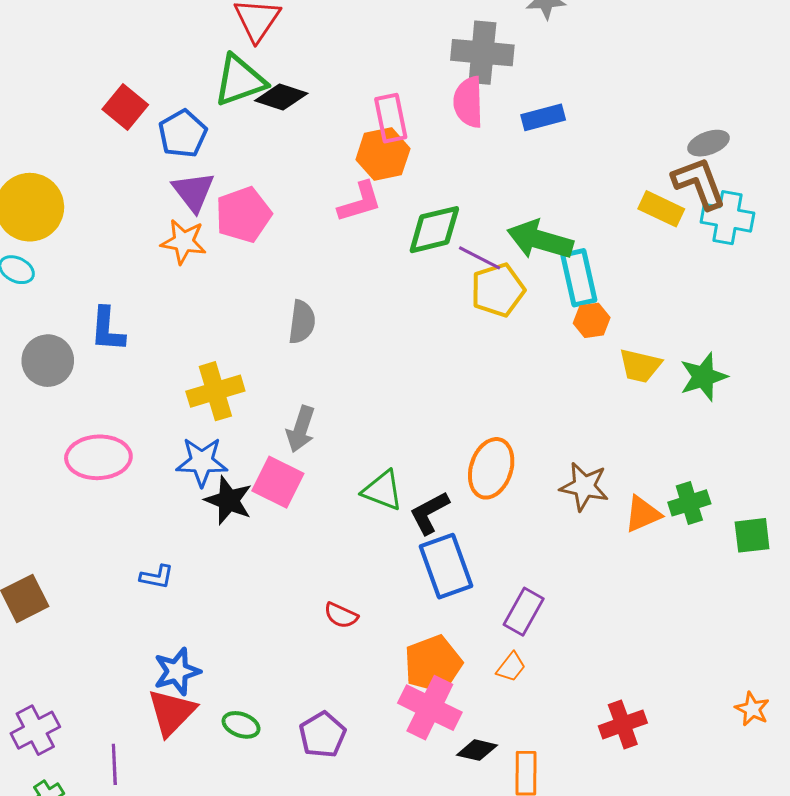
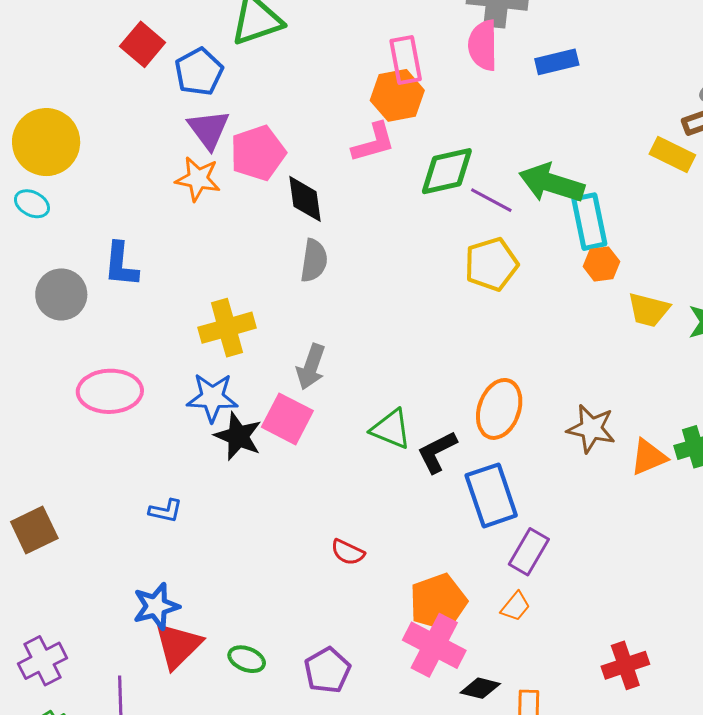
black diamond: (281, 97) -> (305, 199), moved, turned 63
yellow pentagon: (498, 290) -> (491, 264), moved
blue rectangle: (446, 566) -> (491, 495), moved
blue star: (177, 671) -> (156, 606), moved

